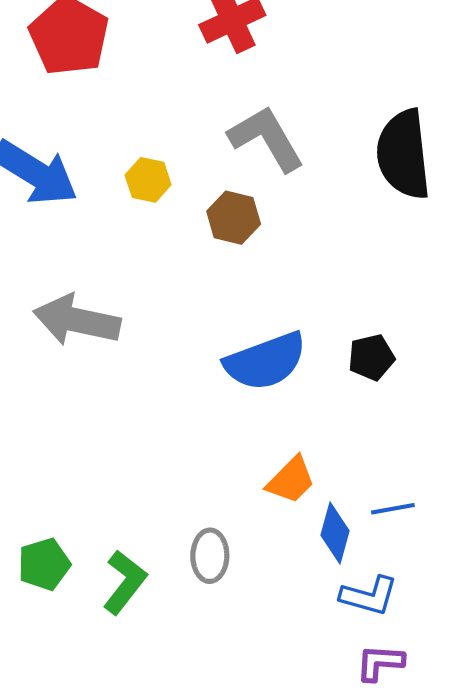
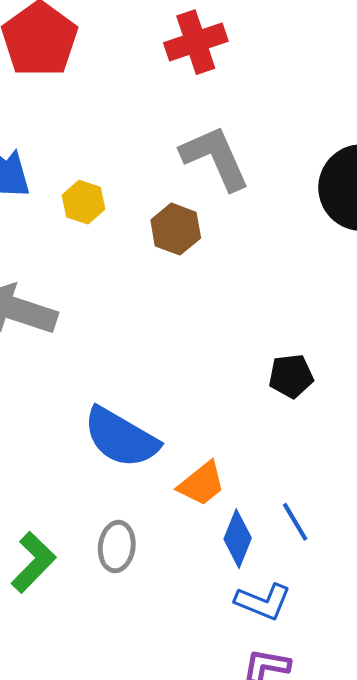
yellow hexagon: (148, 180) -> (83, 202), moved
blue semicircle: (265, 361) -> (121, 438), moved, turned 44
blue line: (393, 509) -> (295, 522), turned 63

